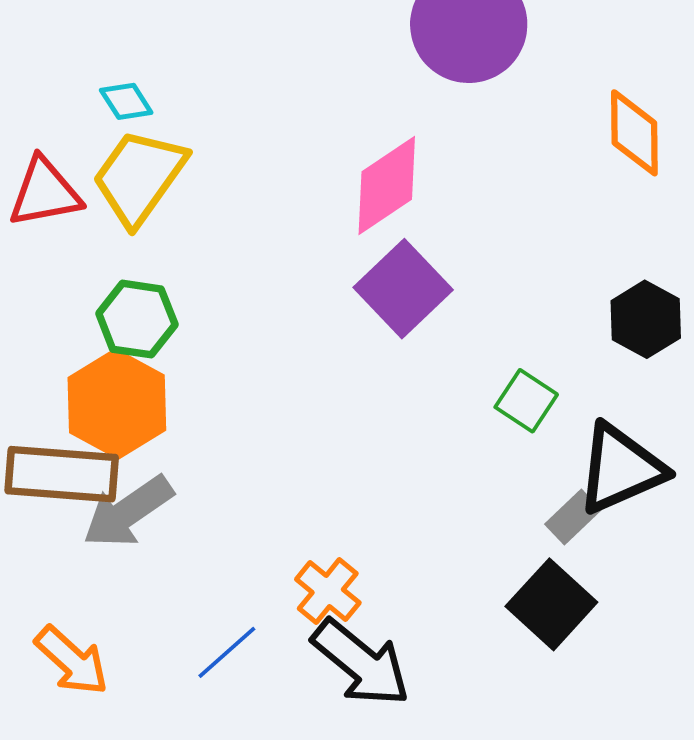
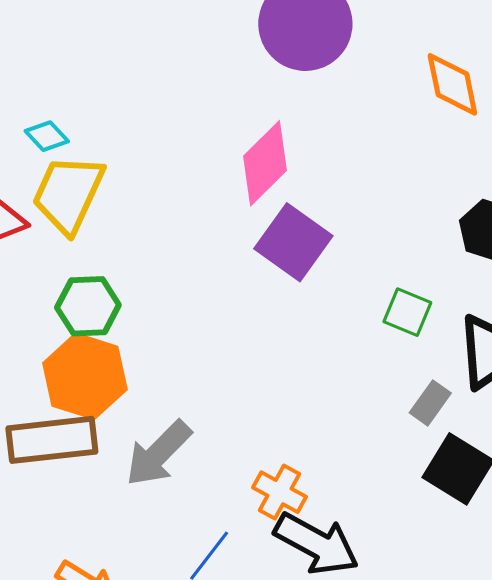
gray arrow: (128, 512) -> (158, 453), moved
gray rectangle: (573, 517) -> (430, 403), moved

